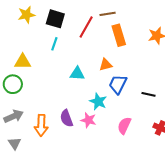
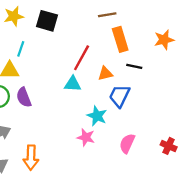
red line: (86, 27) -> (82, 58), moved
cyan line: (54, 44) -> (21, 49), moved
black line: (148, 94) -> (134, 66), moved
purple semicircle: (67, 118) -> (24, 97), moved
orange arrow: (41, 125) -> (31, 158), moved

